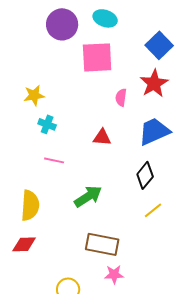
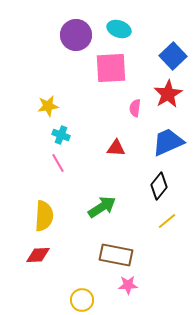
pink line: (54, 160) -> (58, 163), moved, turned 48

